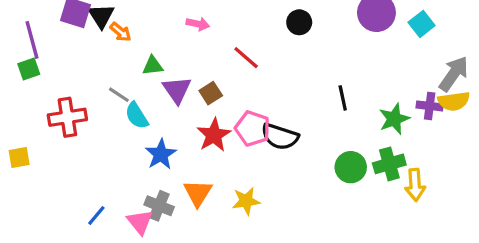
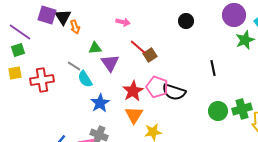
orange arrow: (121, 32) -> (75, 27), turned 32
purple line: (32, 40) -> (20, 32), turned -40
red line: (246, 58) -> (138, 47), moved
brown square: (211, 93) -> (150, 55), moved
green star: (394, 119) -> (245, 40), moved
yellow square: (19, 157) -> (15, 73), moved
orange triangle: (198, 193) -> (134, 115), moved

